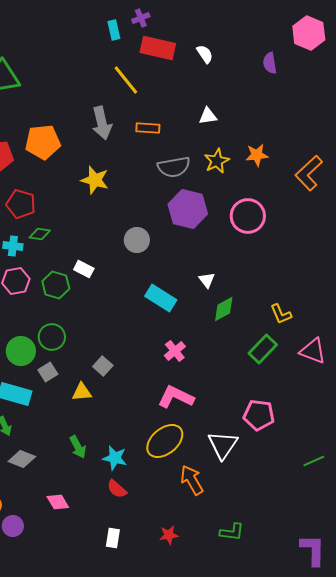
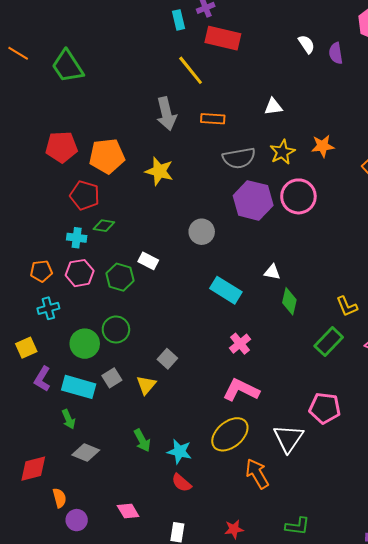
white semicircle: (205, 54) -> (307, 44), moved
orange pentagon: (43, 142) -> (107, 156), moved
pink circle: (248, 216) -> (298, 196), moved
white triangle: (207, 280) -> (272, 272), turned -42
green diamond: (224, 309) -> (289, 301), turned -48
gray square: (48, 372) -> (112, 378), moved
yellow triangle: (82, 392) -> (146, 385), turned -45
pink diamond: (58, 502) -> (128, 511), moved

